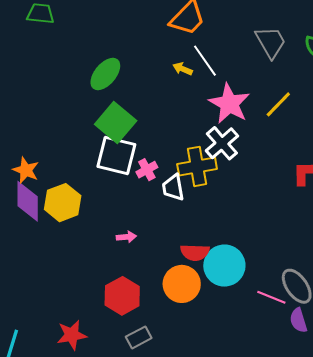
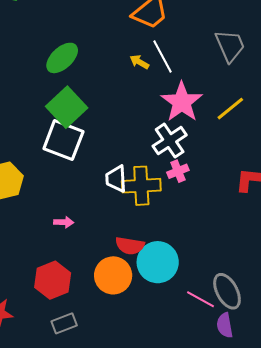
yellow cross: (197, 166) -> (141, 186), moved
pink cross: (147, 170) -> (178, 171), moved

